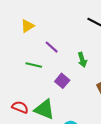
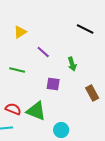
green line: (34, 65) -> (17, 70), moved
purple square: (62, 81) -> (53, 84), turned -32

